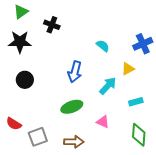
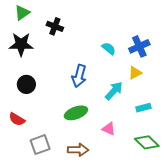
blue cross: (143, 44) -> (139, 46), moved
red semicircle: (14, 124) -> (17, 119), moved
green diamond: (139, 135) -> (147, 142), turned -50

